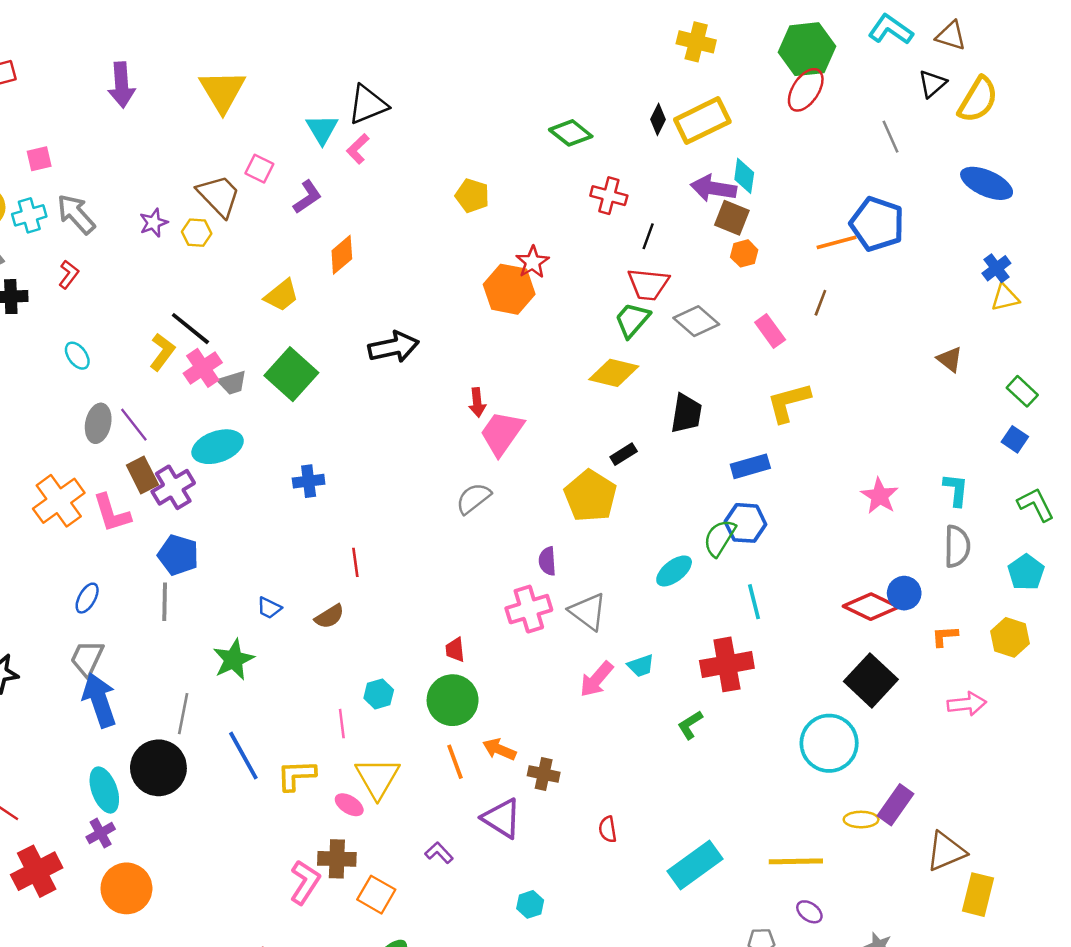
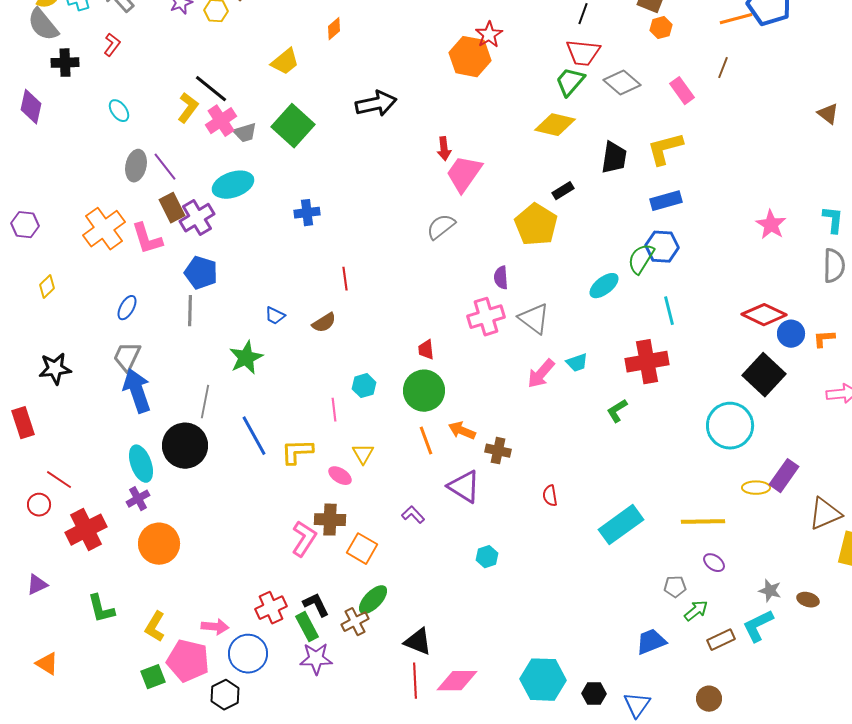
orange diamond: (342, 255) -> (334, 29), size x0.7
yellow L-shape: (788, 402) -> (665, 149), moved
blue circle: (904, 593) -> (791, 334), moved
yellow triangle: (377, 778) -> (363, 454), size x0.6

